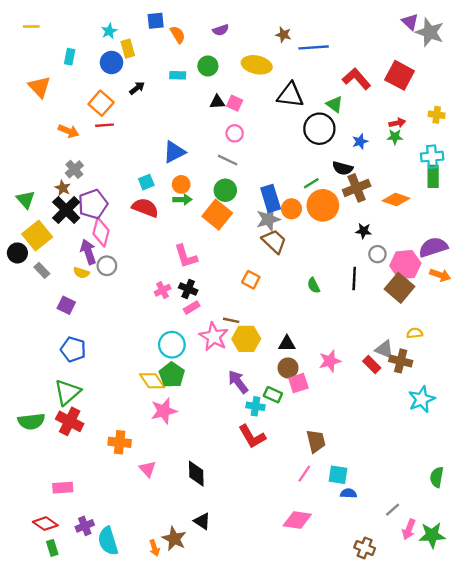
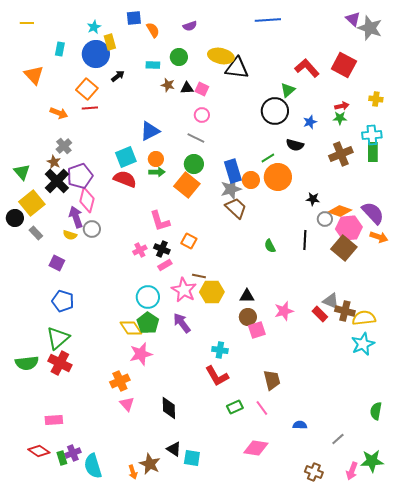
brown star: (283, 35) -> (168, 85), moved
blue line: (314, 47) -> (268, 20), moved
blue circle: (111, 62) -> (96, 54), size x1.4
black triangle: (290, 95) -> (237, 68), moved
green triangle: (334, 104) -> (288, 90), turned 42
cyan square: (146, 182) -> (126, 157), size x1.5
brown cross: (357, 188) -> (341, 154), moved
orange diamond: (396, 200) -> (340, 211), moved
purple semicircle: (433, 247) -> (373, 213), turned 65
orange square: (251, 280) -> (189, 241), moved
yellow semicircle: (415, 333) -> (364, 318), moved, size x1.6
purple arrow: (238, 382) -> (182, 323), moved
green rectangle: (273, 395) -> (235, 407), moved, turned -49
orange cross: (120, 442) -> (120, 381), moved, turned -30
pink line: (304, 474) -> (262, 408), turned -70
cyan square: (338, 475) -> (192, 458), moved
pink arrow: (409, 529) -> (352, 471), moved
green rectangle: (52, 548) -> (62, 458), moved

